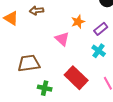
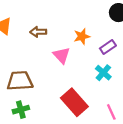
brown arrow: (37, 11) -> (38, 32), moved
green cross: (45, 88) -> (21, 110), moved, turned -32

